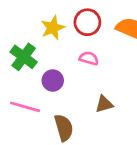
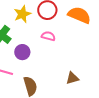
brown triangle: (104, 104) -> (72, 78), moved

